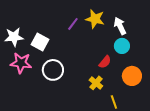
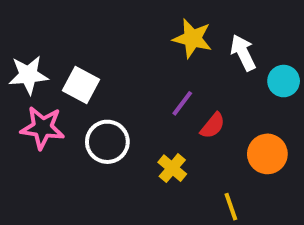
purple line: (73, 24) -> (182, 103), moved
cyan circle: (122, 46) -> (284, 81), moved
yellow cross: (96, 83) -> (172, 168), moved

